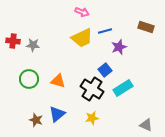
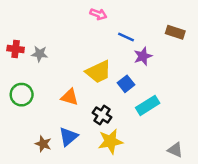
blue line: (105, 31) -> (126, 37), turned 40
yellow trapezoid: (82, 38) -> (98, 72), moved
green circle: (29, 79) -> (22, 95), moved
black cross: (92, 89) -> (102, 115), moved, size x0.7
yellow star: (92, 118) -> (110, 141), size x1.5

